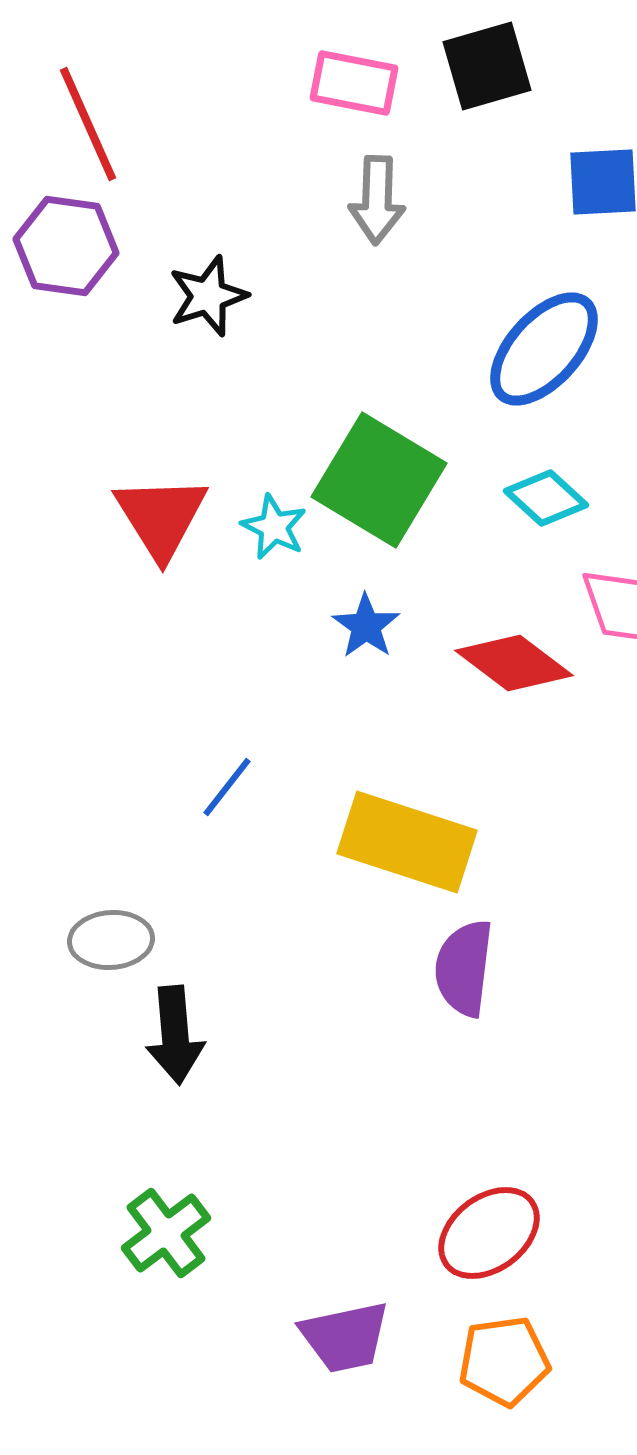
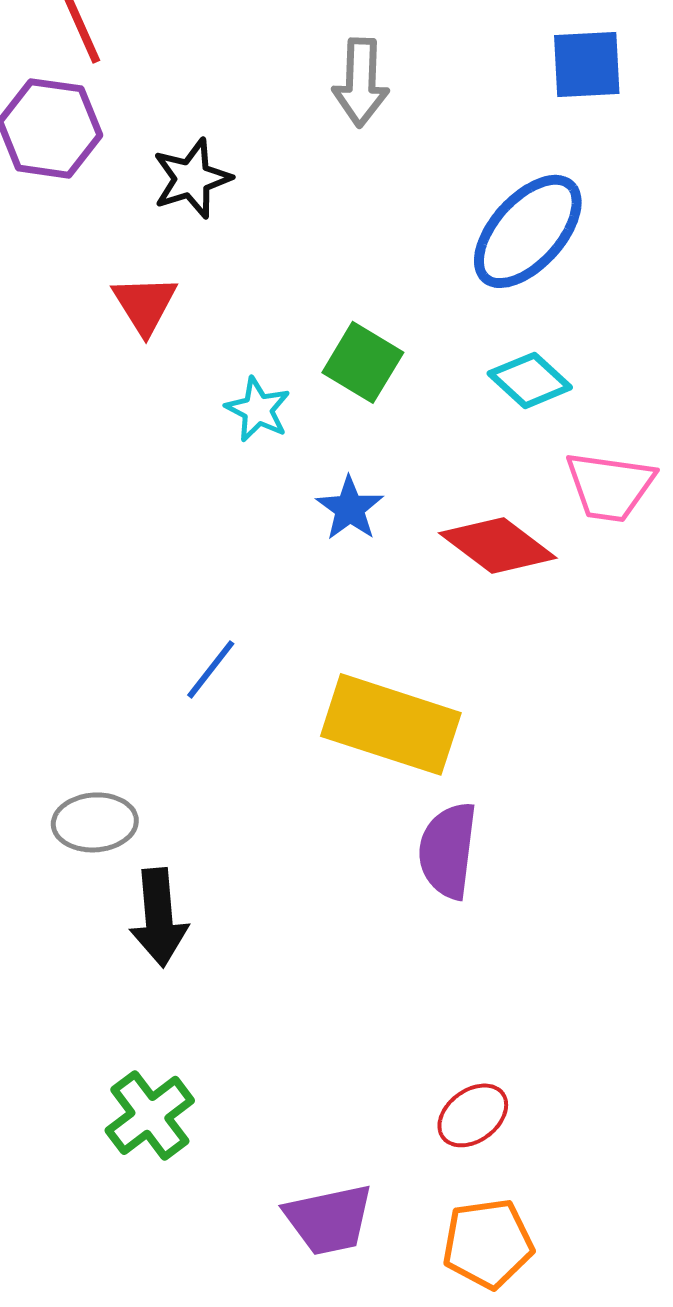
green square: (379, 480) -> (363, 362), size x0.6
red triangle: (161, 517) -> (145, 304), moved, size x0.7
red ellipse: (489, 1233) -> (473, 1115), size x0.7

